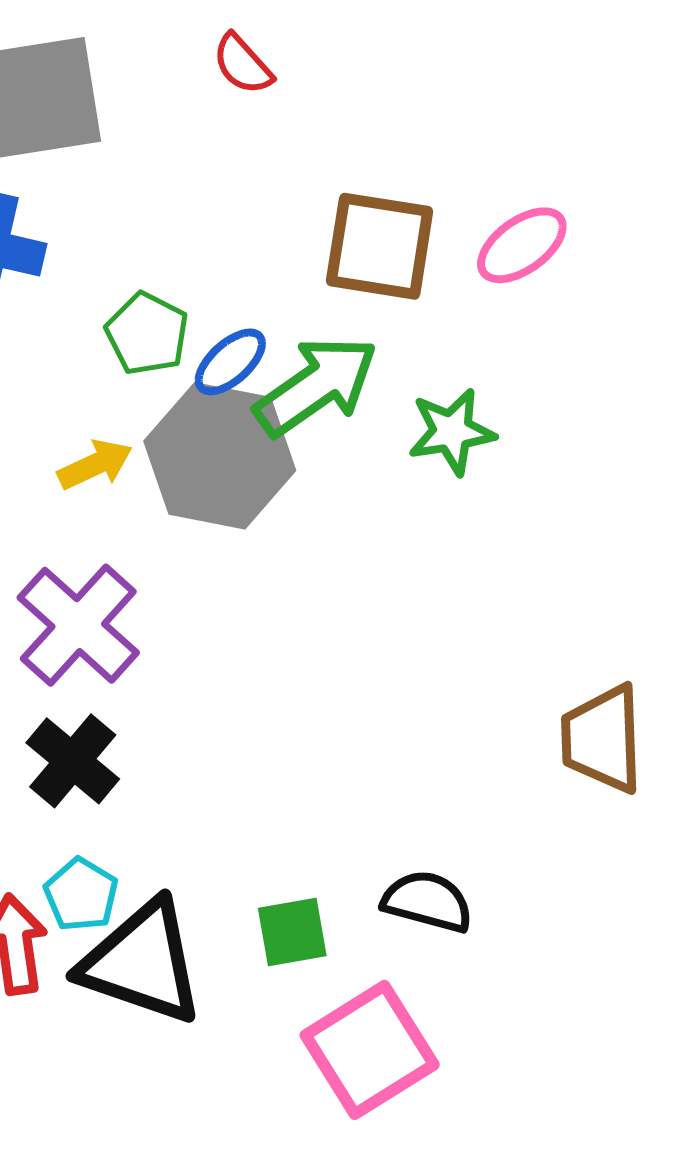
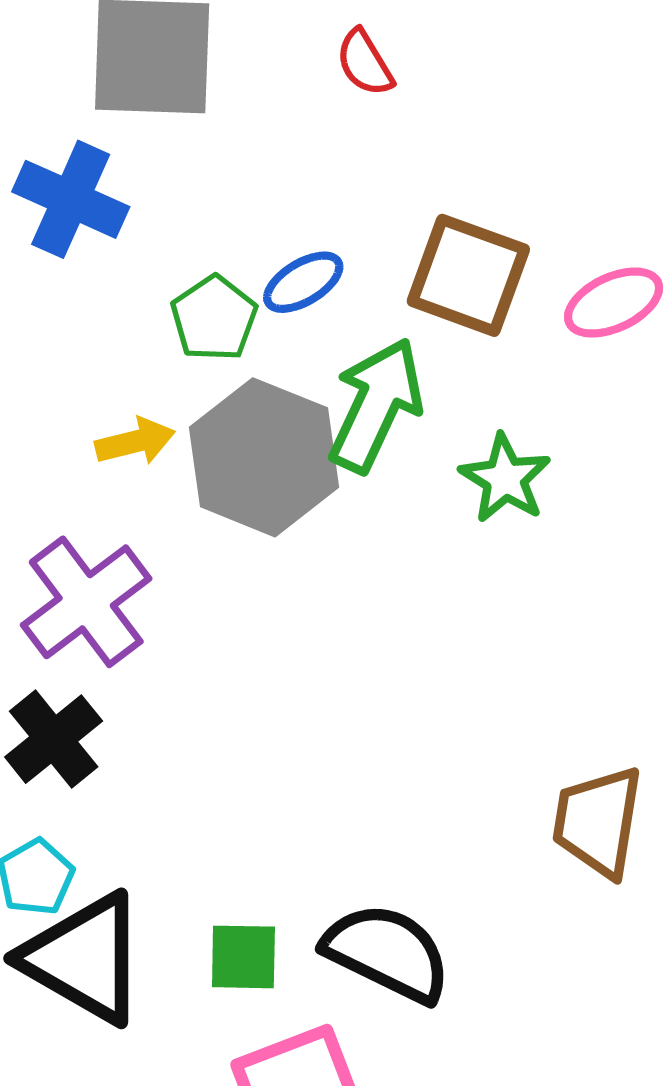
blue ellipse: (230, 362) -> (303, 282), moved
green arrow: (316, 386) -> (376, 405), turned -41
green star: (452, 432) -> (505, 479), turned 30
black semicircle: (427, 901) -> (387, 953), size x1.4

